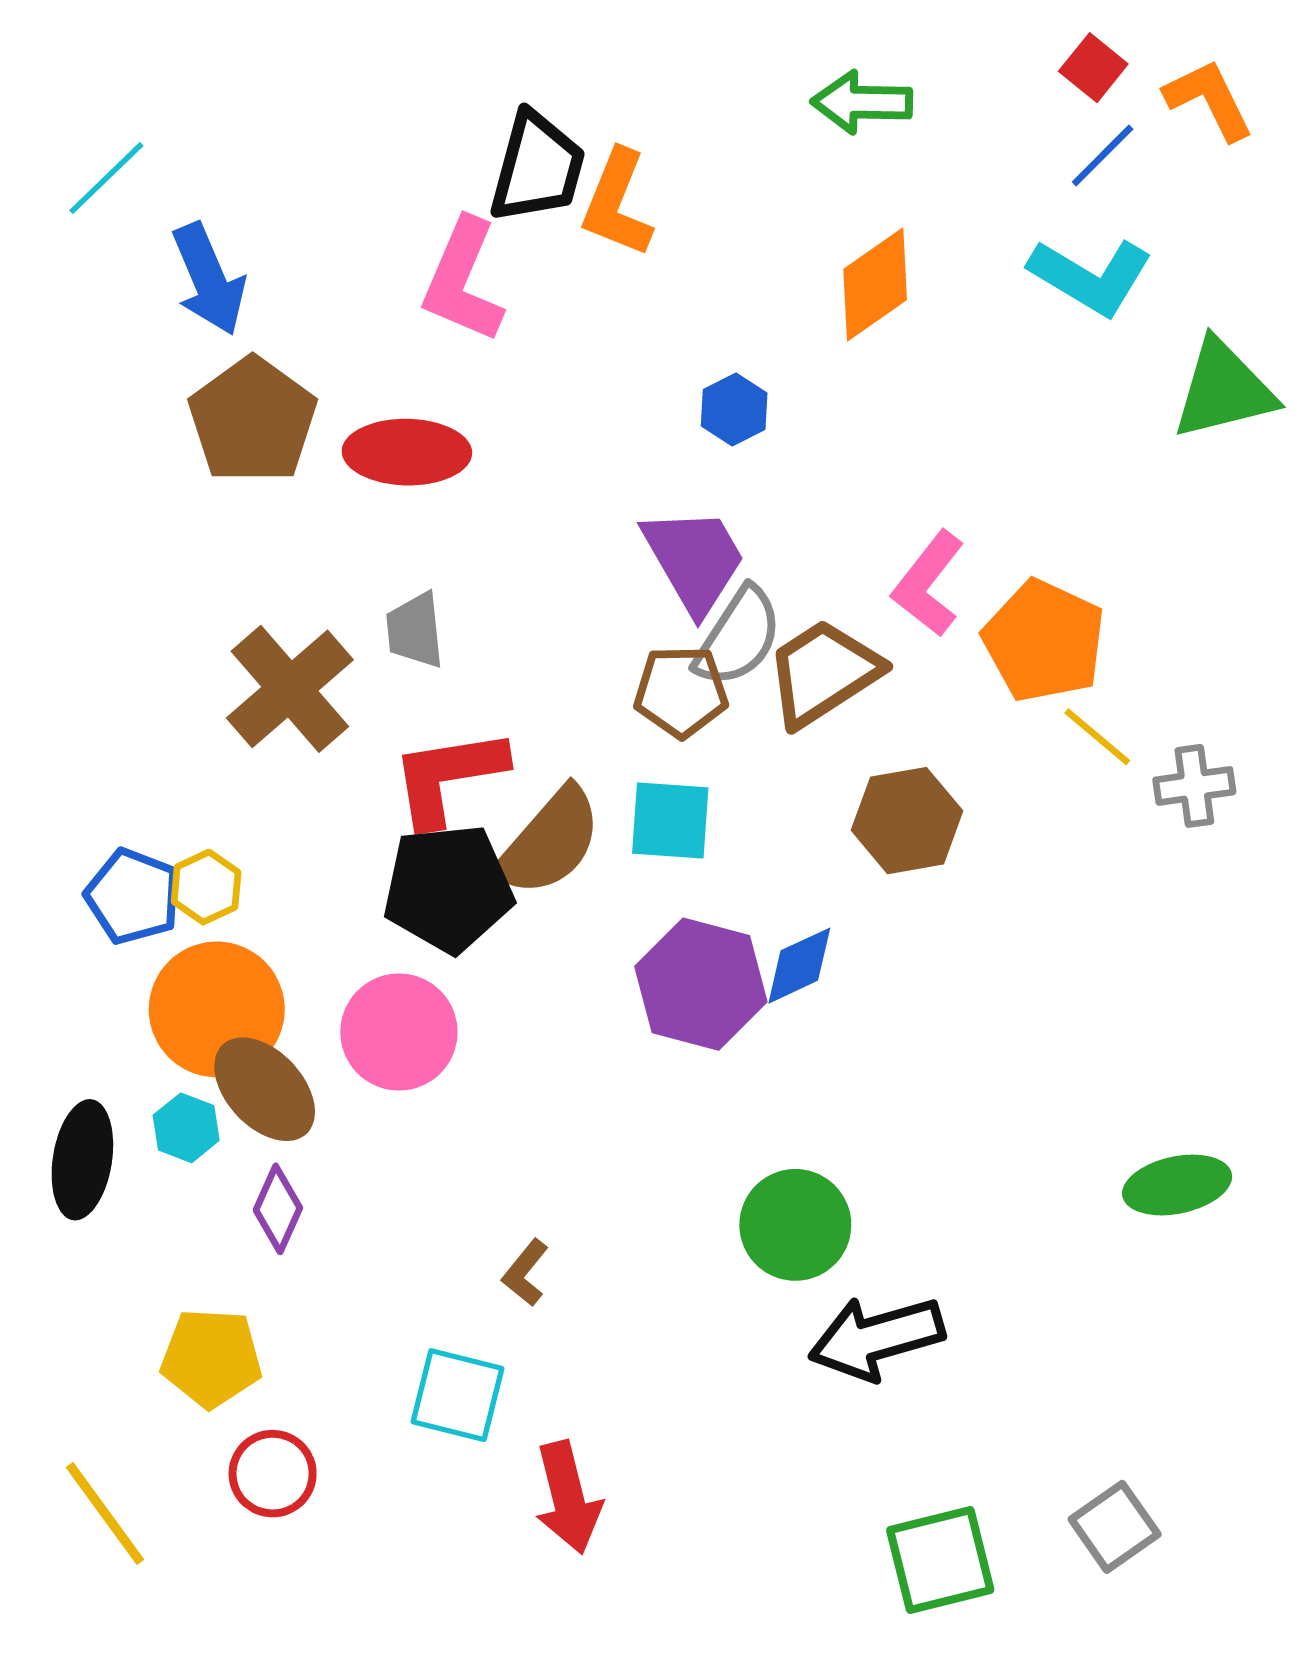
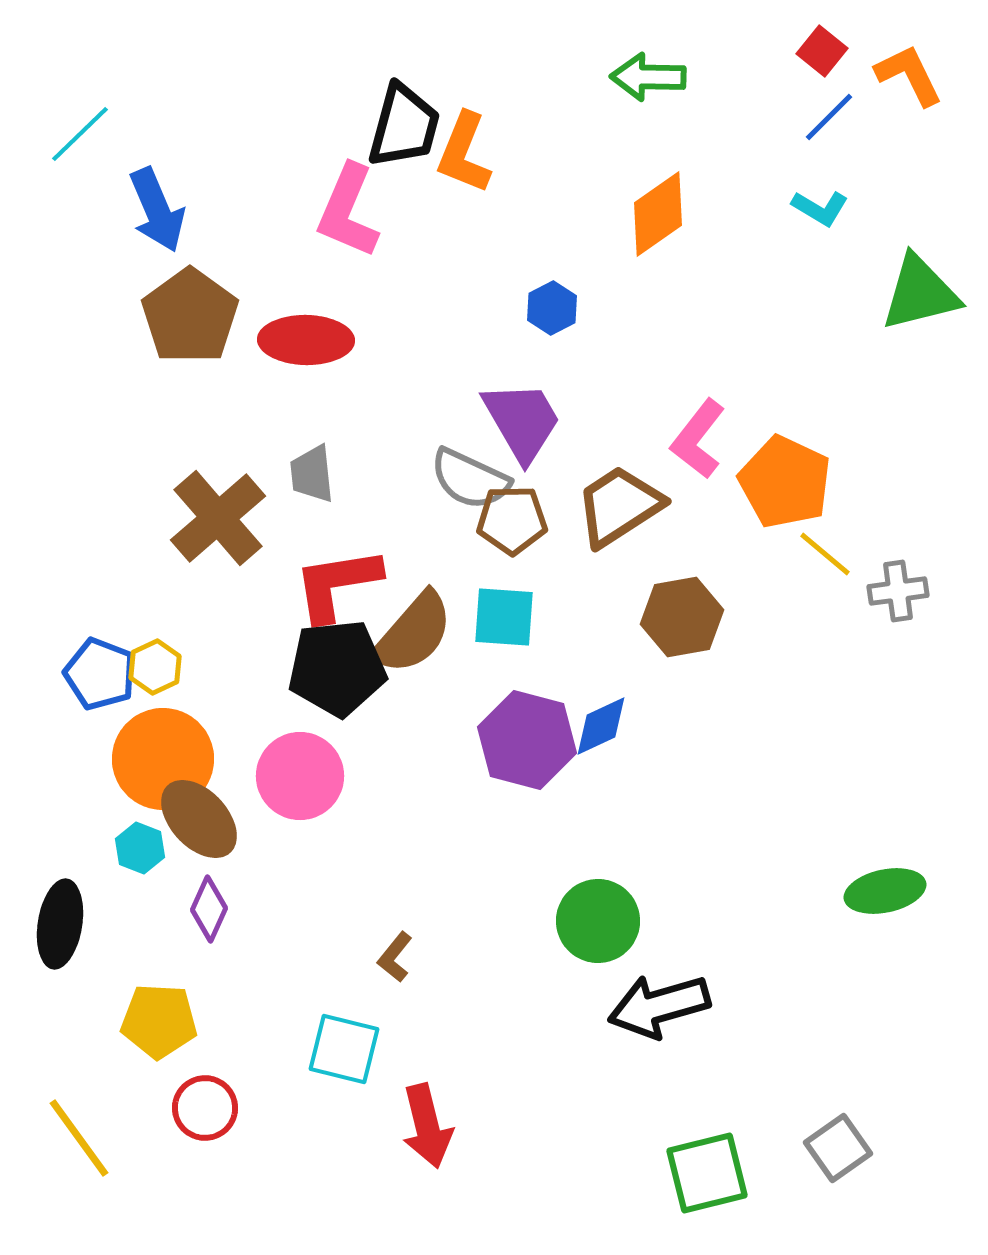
cyan L-shape: (1091, 277) -> (820, 208), size x0.6
gray semicircle: (738, 637) -> (470, 479), moved, turned 82
black ellipse: (82, 1160) -> (60, 924), moved

